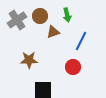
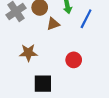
blue line: (81, 41) -> (86, 19), moved

